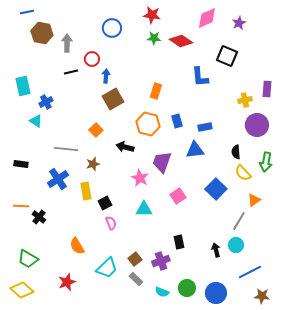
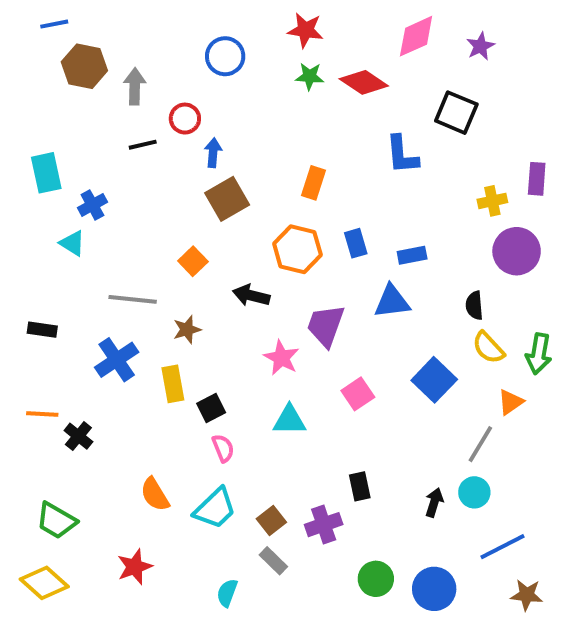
green arrow: (266, 162) -> (539, 354), moved
black arrow: (216, 250) -> (434, 502), turned 32
cyan trapezoid: (107, 268) -> (215, 508), moved
cyan semicircle: (162, 292) -> (227, 593), moved, turned 88

